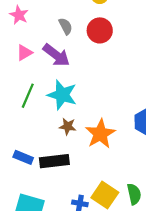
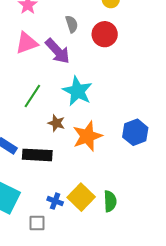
pink triangle: (24, 53) -> (27, 43), size x1.4
cyan star: (62, 95) -> (77, 91), moved
green line: (28, 96) -> (32, 96), moved

